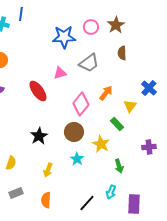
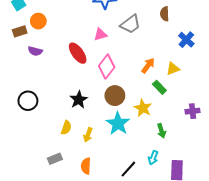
blue cross: (149, 88) -> (186, 40), moved
orange arrow: (106, 93) -> (148, 66), moved
pink diamond: (81, 104) -> (107, 67), moved
yellow triangle: (130, 106) -> (173, 69), turned 32
cyan star: (77, 159) -> (118, 124), size x1.6
yellow semicircle: (11, 163) -> (66, 128), moved

